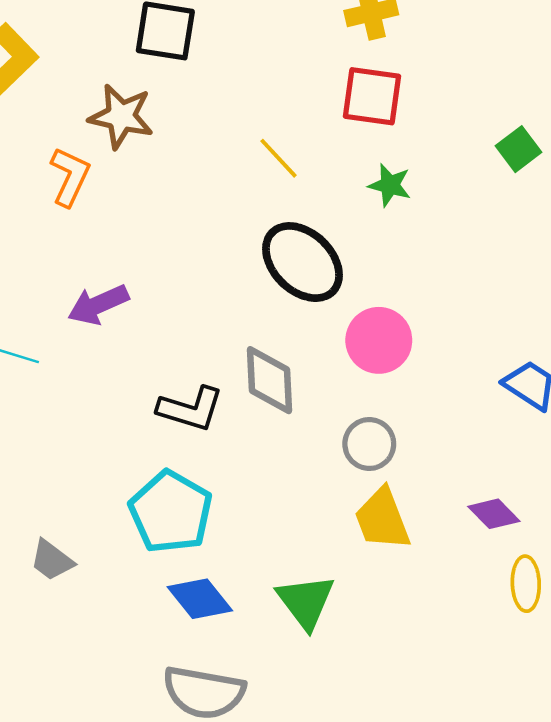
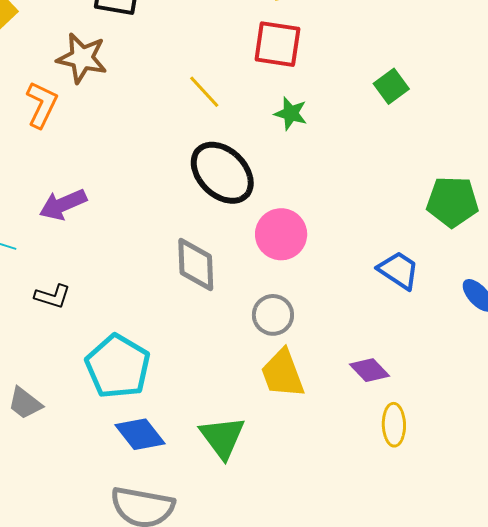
black L-shape: (190, 409) -> (52, 296), moved, size x0.7

